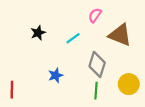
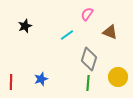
black star: (38, 33) -> (25, 26), moved
brown triangle: (120, 35) -> (110, 32), size x0.7
blue star: (56, 75) -> (41, 79), moved

